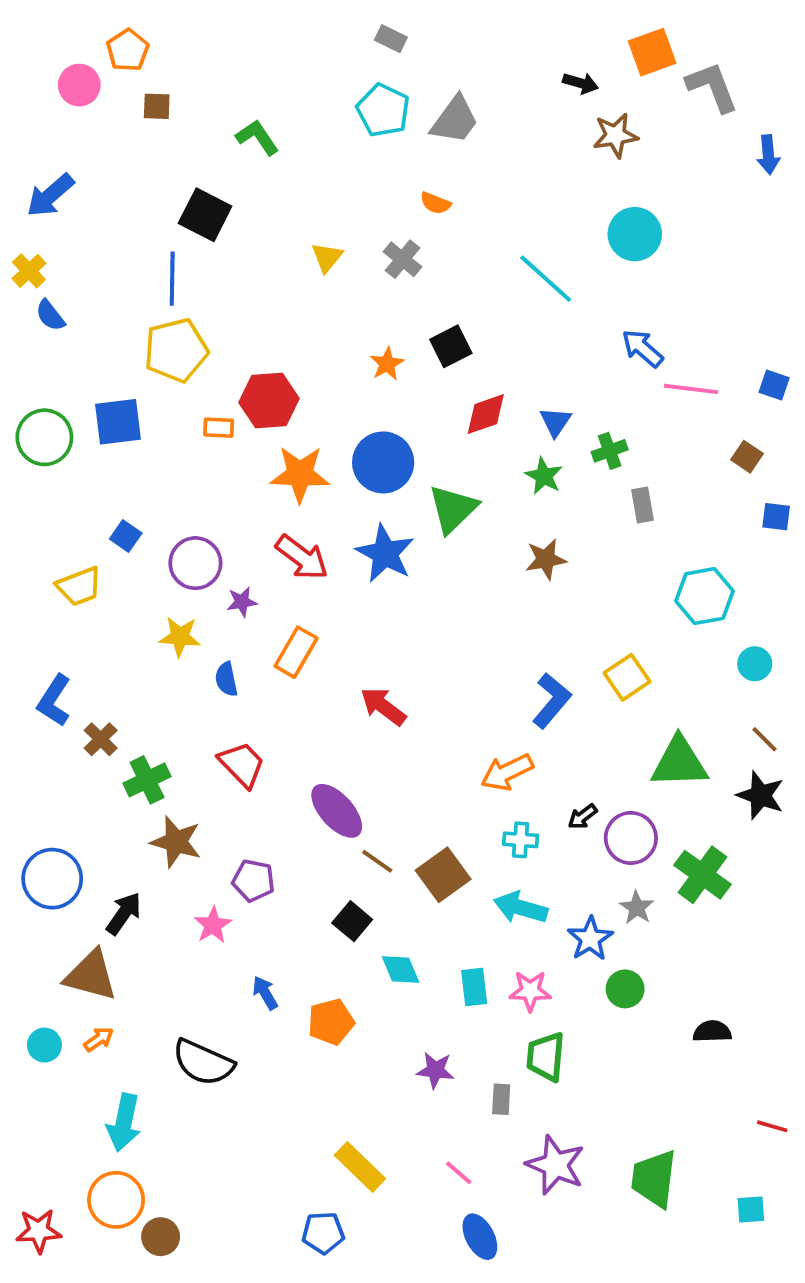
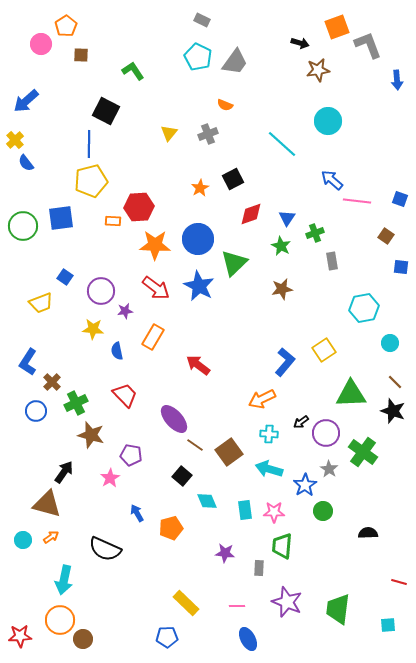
gray cross: (402, 259) -> (208, 134), turned 30
blue circle: (52, 879) -> (36, 411), moved, size x0.7
pink line: (459, 1173) -> (237, 606), turned -42

